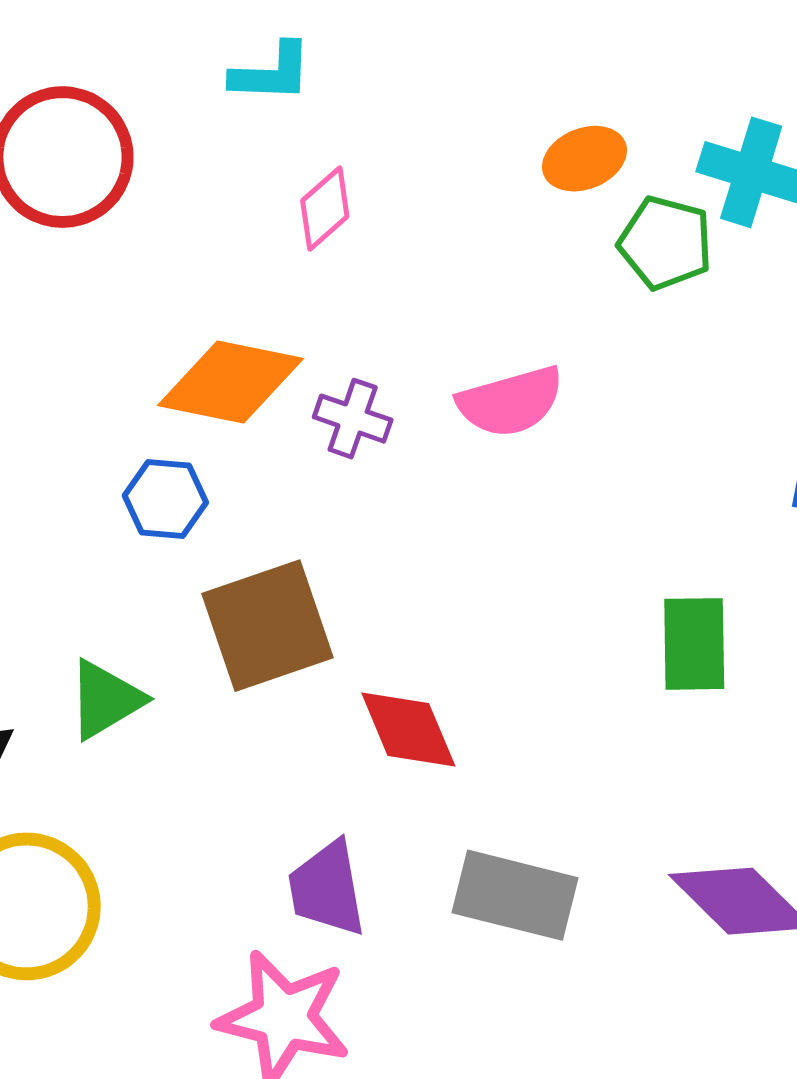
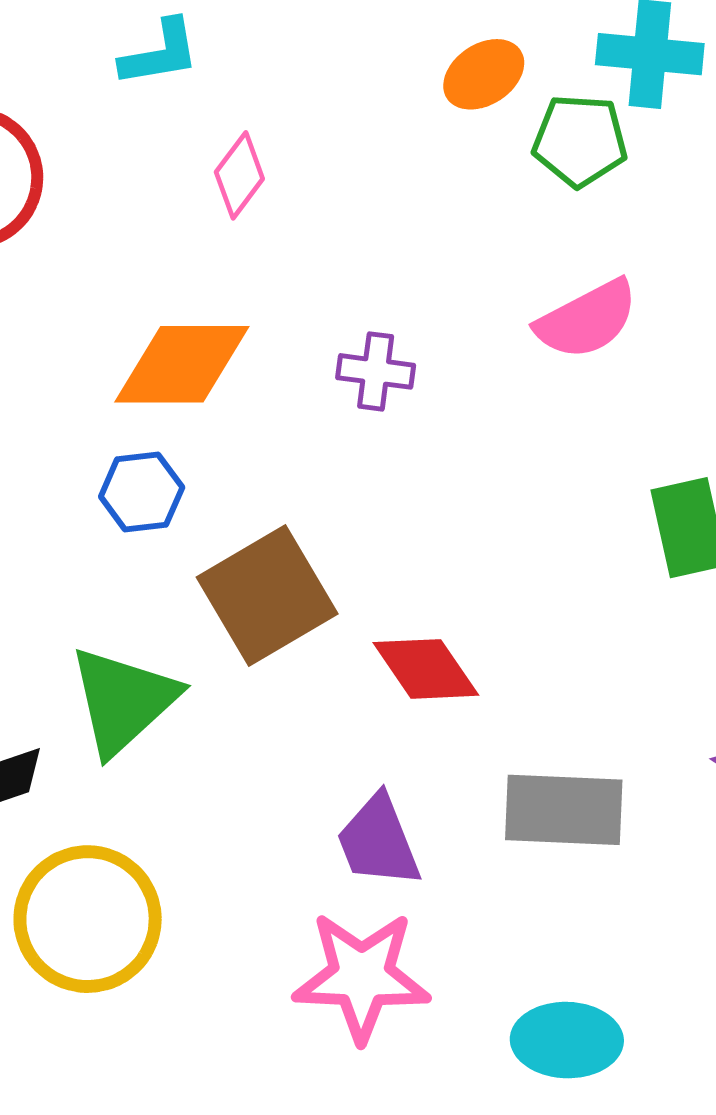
pink semicircle: (511, 402) -> (587, 319), moved
purple cross: (353, 419) -> (376, 371), moved
green triangle: (105, 700) -> (123, 700), size x1.4

